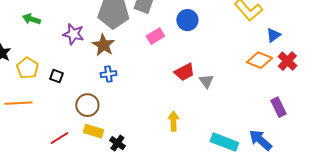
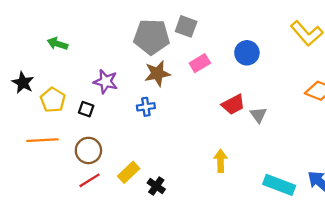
blue circle: (187, 20) -> (247, 53), moved
purple star: (73, 34) -> (106, 82), moved
brown star: (103, 45) -> (157, 74), moved, turned 30
brown circle: (87, 105) -> (88, 150), moved
yellow rectangle: (93, 131) -> (129, 172), turned -60

